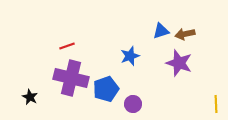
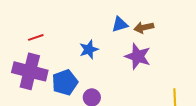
red line: (67, 46) -> (36, 37), moved

